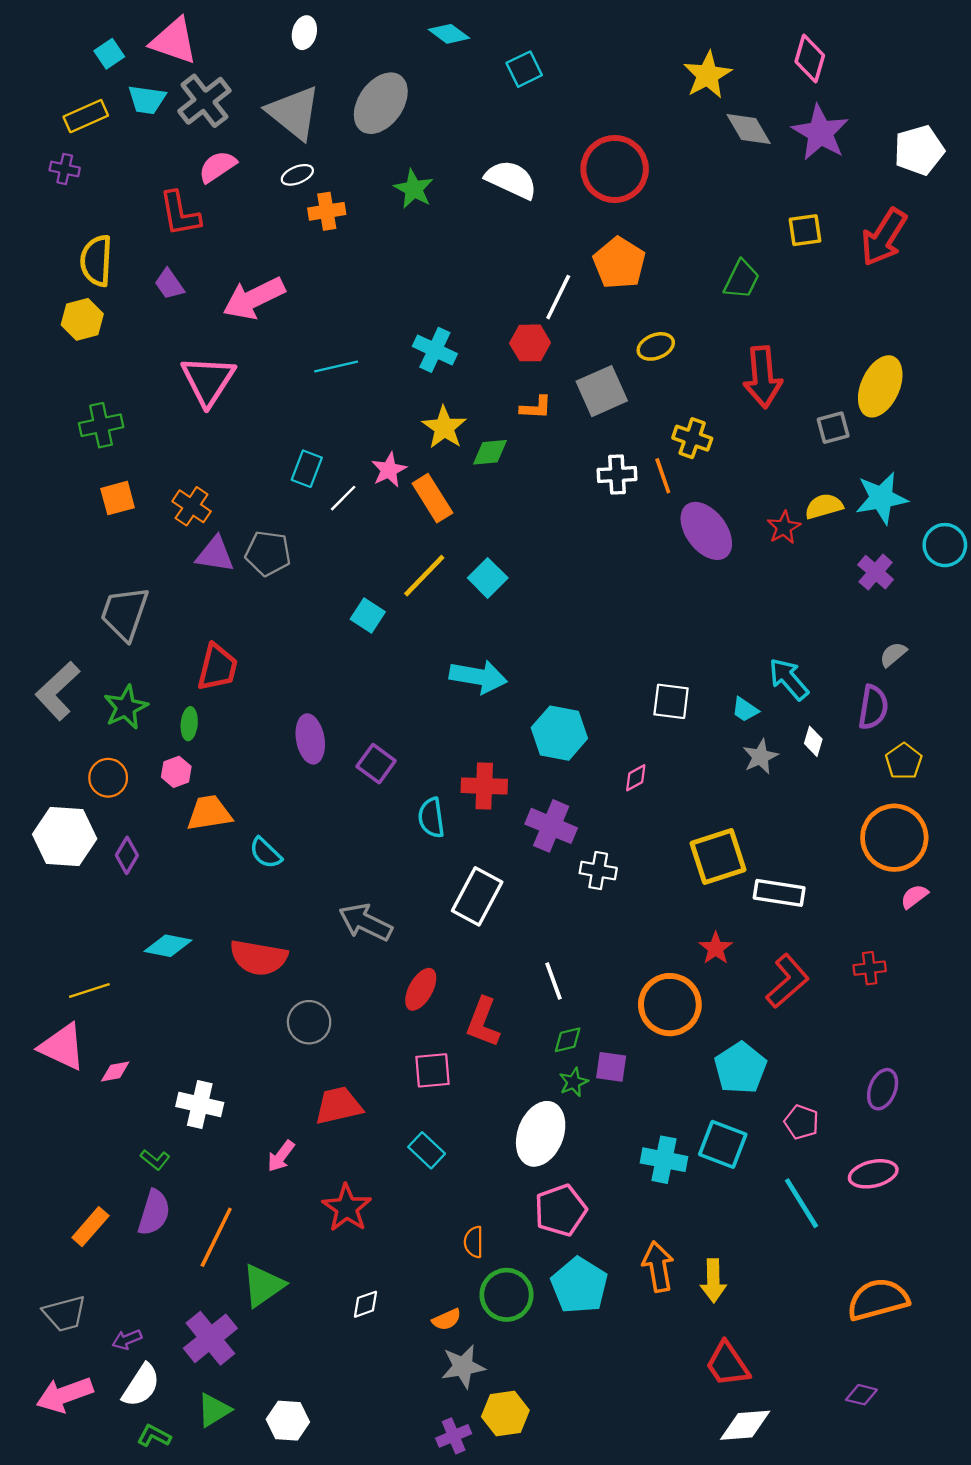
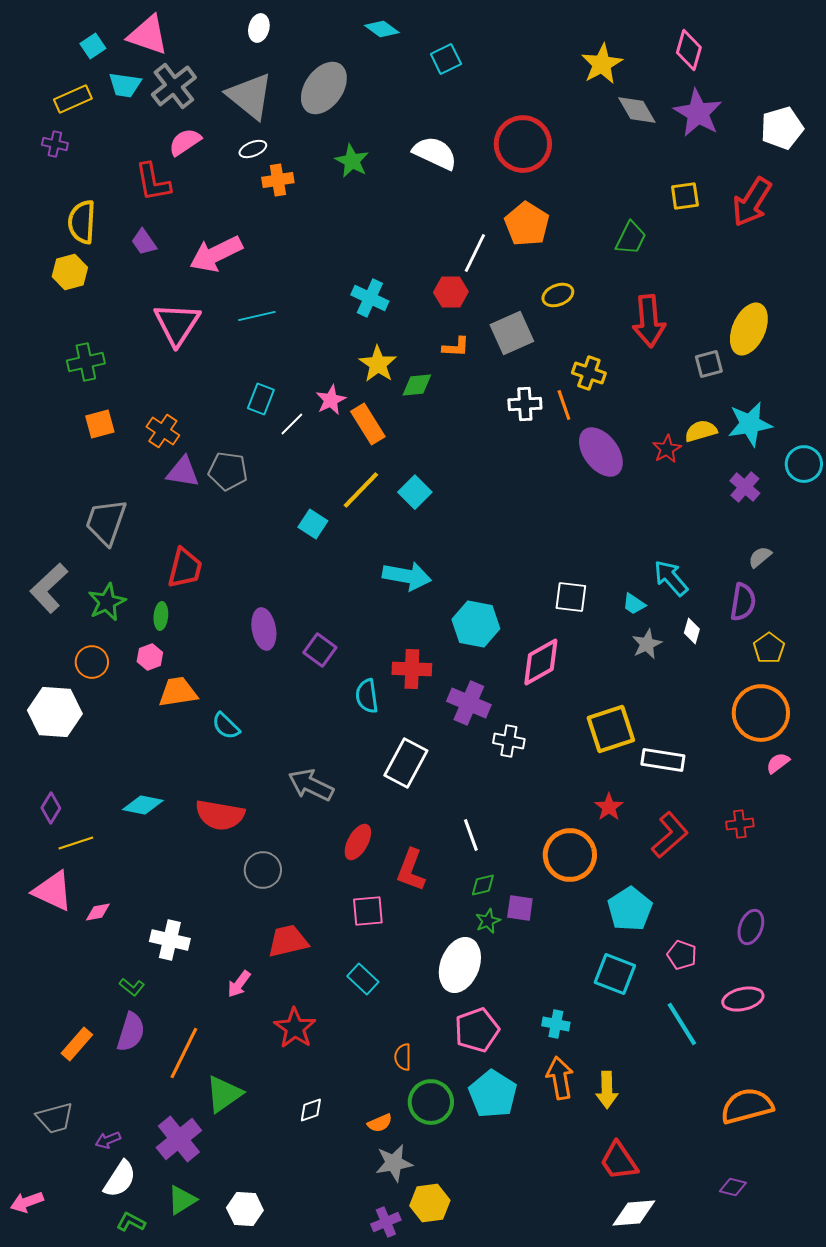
cyan line: (336, 366) -> (257, 316), moved
pink diamond: (636, 778) -> (541, 662), size x2.0
purple diamond: (127, 855) -> (51, 808), moved
cyan cross: (664, 1160) -> (556, 1024), moved, size x0.7
pink arrow: (65, 1395) -> (27, 1202), moved, size x0.7

